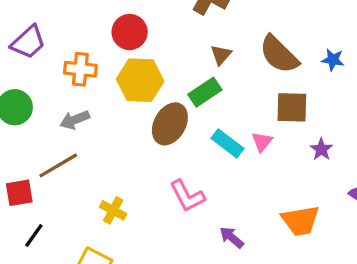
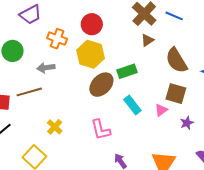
brown triangle: (221, 55) -> (147, 40), moved
pink triangle: (262, 142) -> (161, 110), moved

